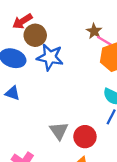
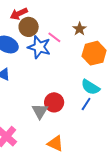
pink line: (104, 41) -> (54, 37), moved
red circle: (85, 137) -> (54, 102), moved

